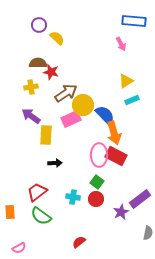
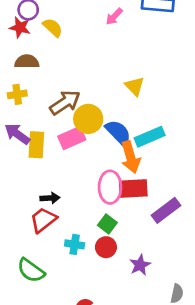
pink arrow: (121, 44) -> (114, 17), moved, turned 72
red star: (51, 72) -> (20, 27), moved
yellow triangle: (126, 81) -> (135, 86), moved, turned -42
cyan rectangle: (132, 100) -> (150, 137), moved, size x1.5
yellow rectangle: (46, 135) -> (36, 145), moved
red rectangle: (116, 156) -> (133, 188), turned -30
red trapezoid: (37, 192) -> (43, 220), moved
purple rectangle: (140, 199) -> (166, 210), moved

